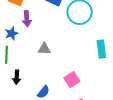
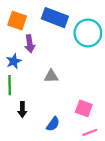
pink square: (72, 80) -> (84, 108), turned -35

